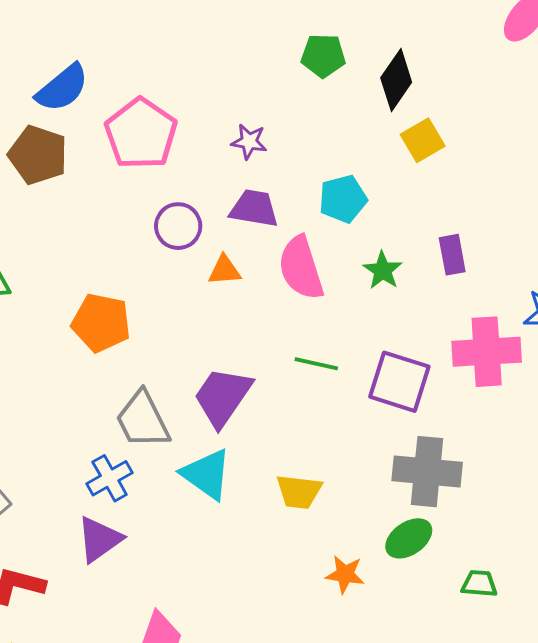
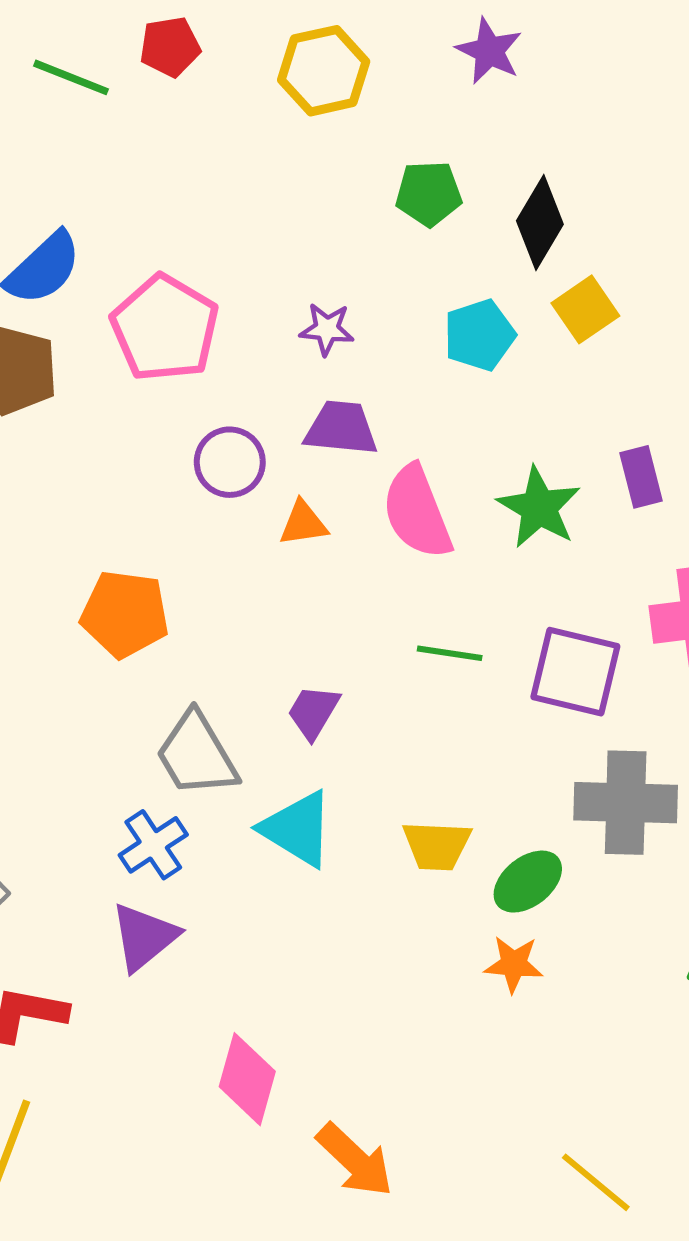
cyan pentagon: (343, 199) -> (479, 335), moved
green star: (383, 270) -> (539, 507), size x1.4
purple trapezoid: (223, 397) -> (313, 712), size x0.6
green ellipse: (409, 538) -> (528, 882), moved

